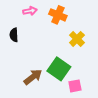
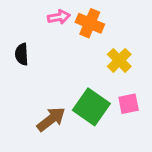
pink arrow: (30, 11) -> (59, 17), moved
pink square: (75, 86) -> (129, 104), moved

